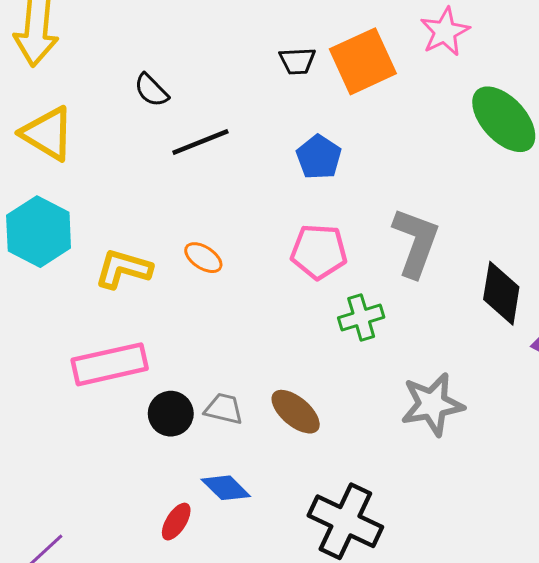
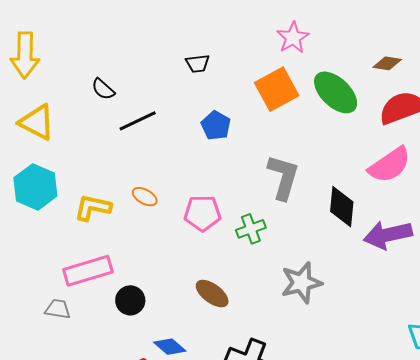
orange square: (363, 61) -> (277, 89), moved
pink pentagon: (319, 252) -> (202, 213), moved
gray trapezoid: (224, 409) -> (58, 309), moved

